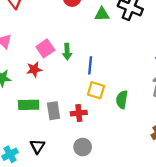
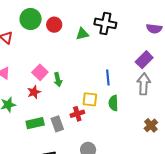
green arrow: (67, 52) -> (58, 80), moved
blue line: (90, 65) -> (108, 78), moved
red cross: (79, 113) -> (77, 114), moved

